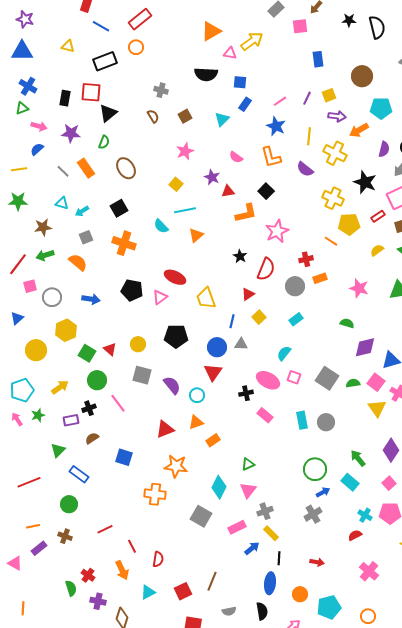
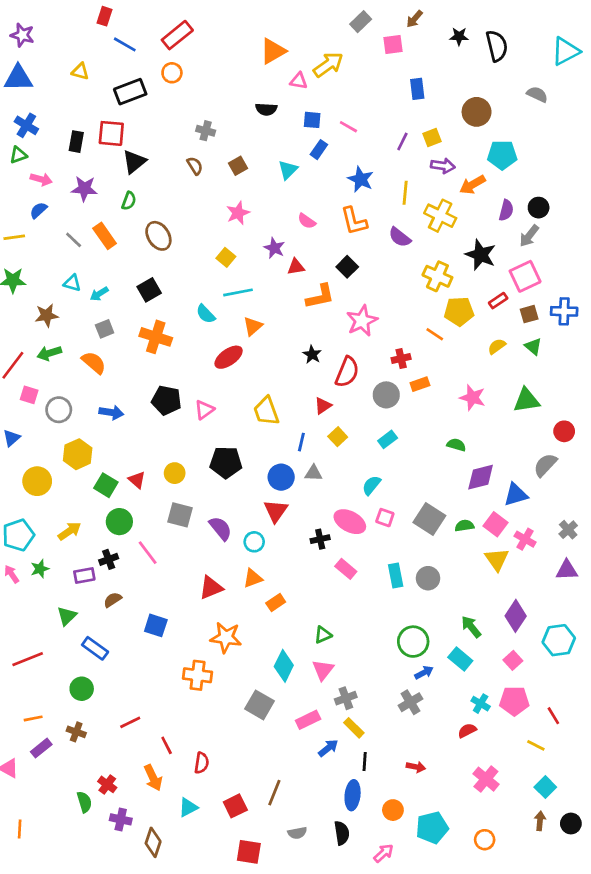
black semicircle: (206, 74) -> (266, 109), size x0.7
pink line: (280, 101) -> (348, 127), moved, turned 64
red ellipse: (175, 277) -> (229, 357), moved, turned -60
pink square: (30, 286) -> (29, 395), turned 32

